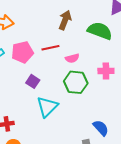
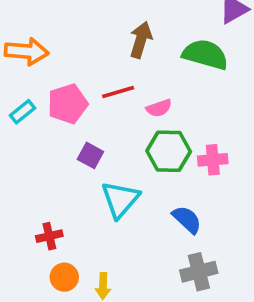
pink cross: (106, 71) -> (213, 160), moved
blue semicircle: (101, 128) -> (187, 220), moved

